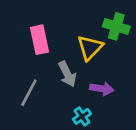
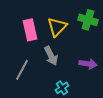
yellow triangle: (90, 48) -> (57, 27), moved
purple arrow: (102, 89) -> (88, 64), moved

